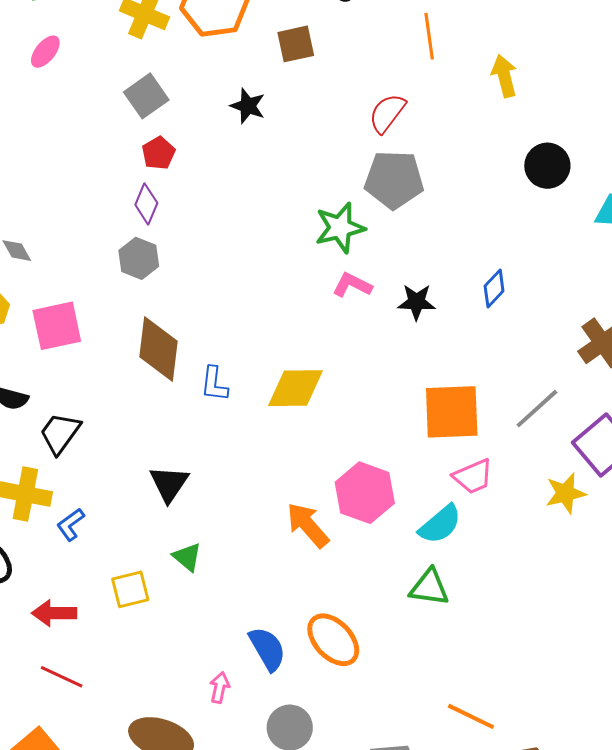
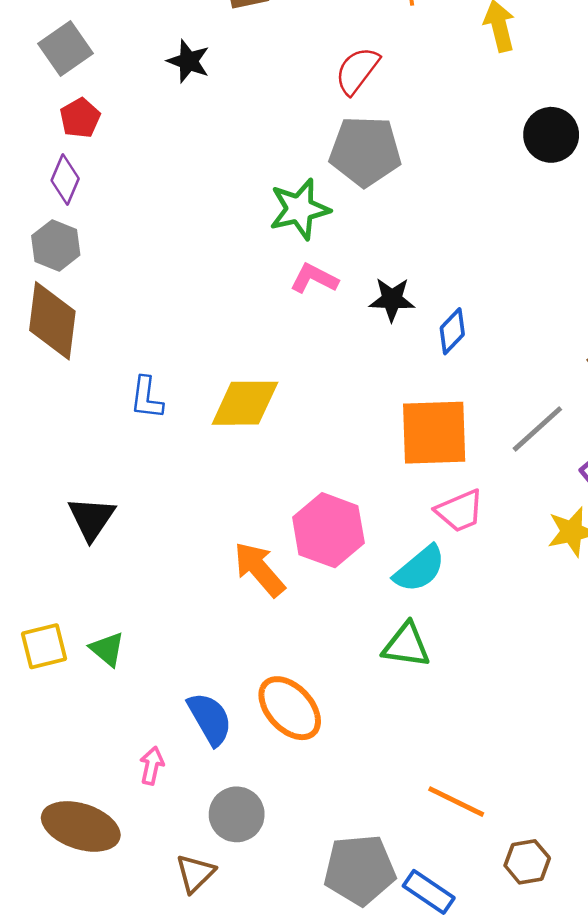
blue diamond: (494, 289) -> (452, 331), moved
brown diamond: (159, 349) -> (52, 321), moved
green triangle: (187, 557) -> (107, 649), moved

